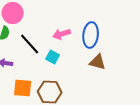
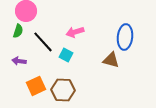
blue ellipse: (91, 35) -> (125, 37), moved
orange square: (23, 88) -> (36, 86), turned -30

